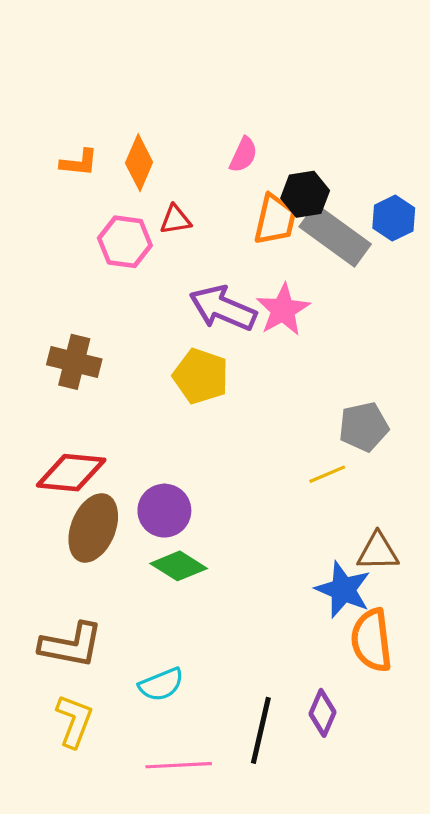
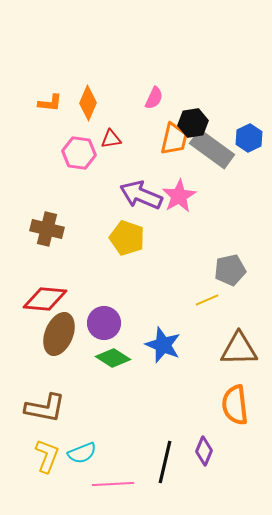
brown triangle: (378, 552) -> (239, 349), size x1.4
blue star: (343, 590) -> (163, 345), moved
cyan semicircle: (161, 685) -> (82, 453), moved

